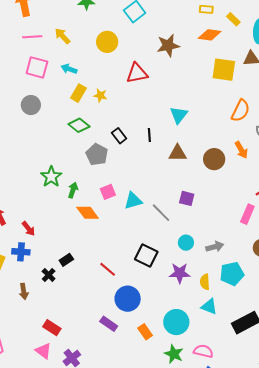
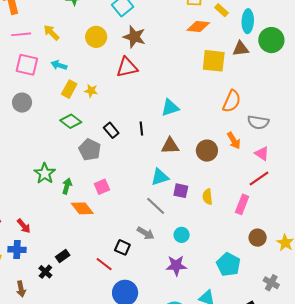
brown star: (168, 45) -> (134, 37), moved, turned 30
cyan triangle: (179, 115) -> (170, 108), turned 36
cyan triangle: (133, 201) -> (160, 177), moved
gray arrow: (215, 247) -> (146, 233), moved, turned 48
black square: (146, 255) -> (122, 247), moved, size x0.7
cyan pentagon: (232, 274) -> (228, 264), turned -30
yellow semicircle: (205, 282) -> (207, 197), moved

